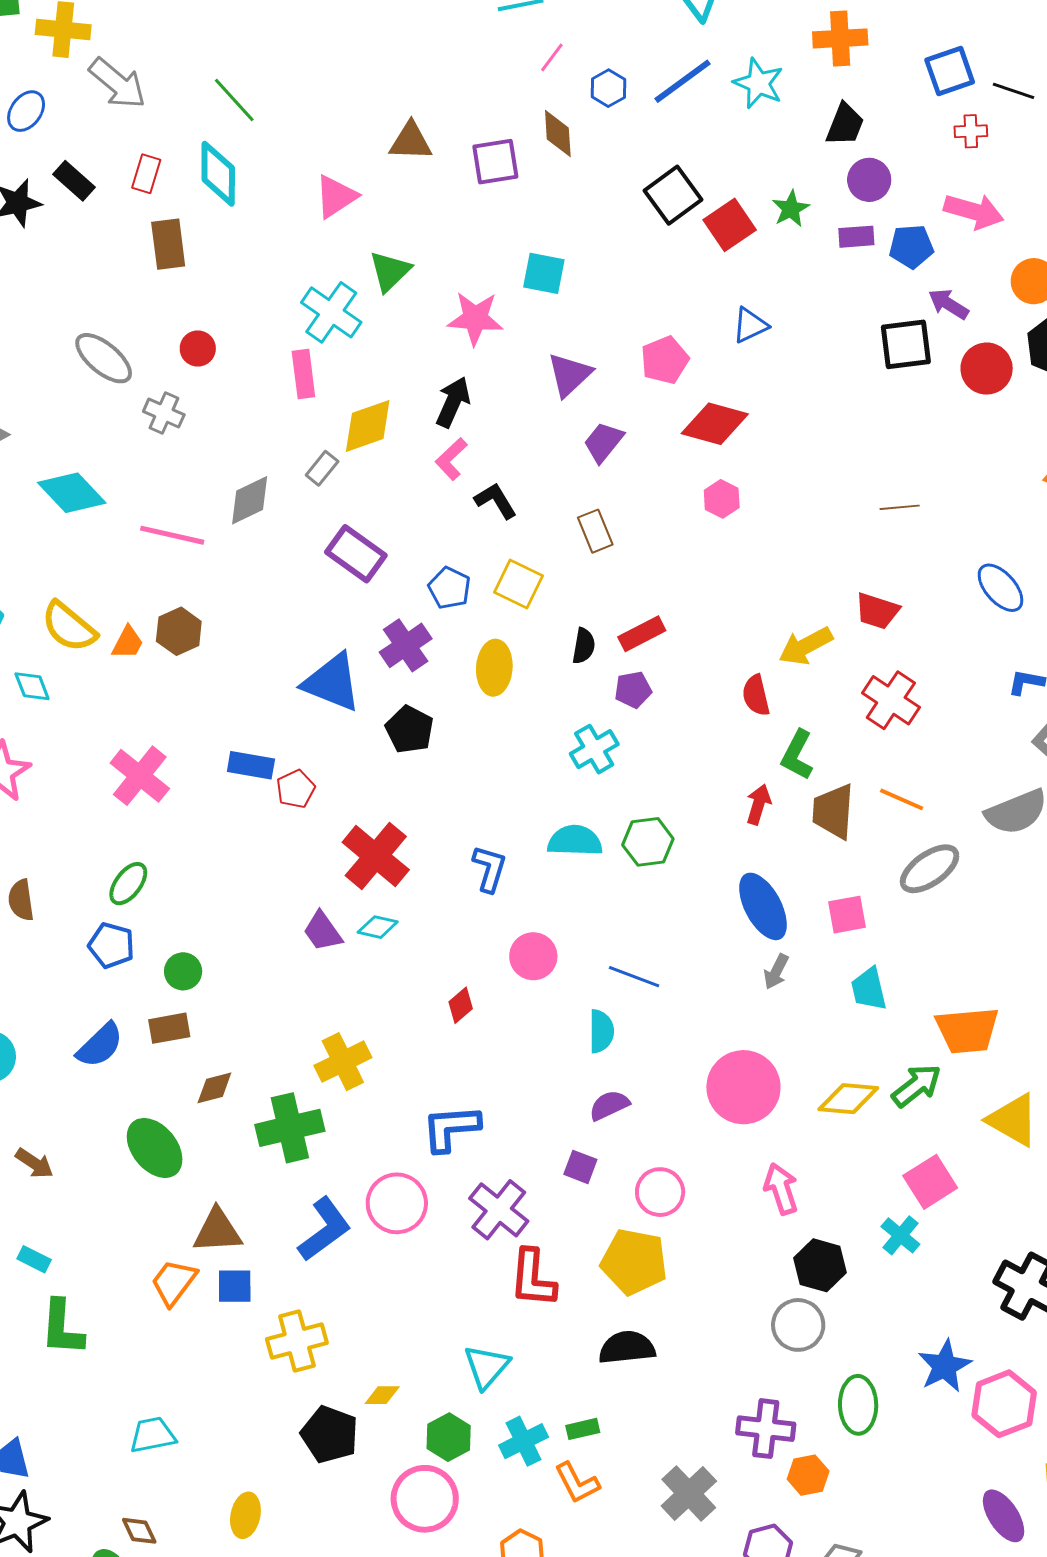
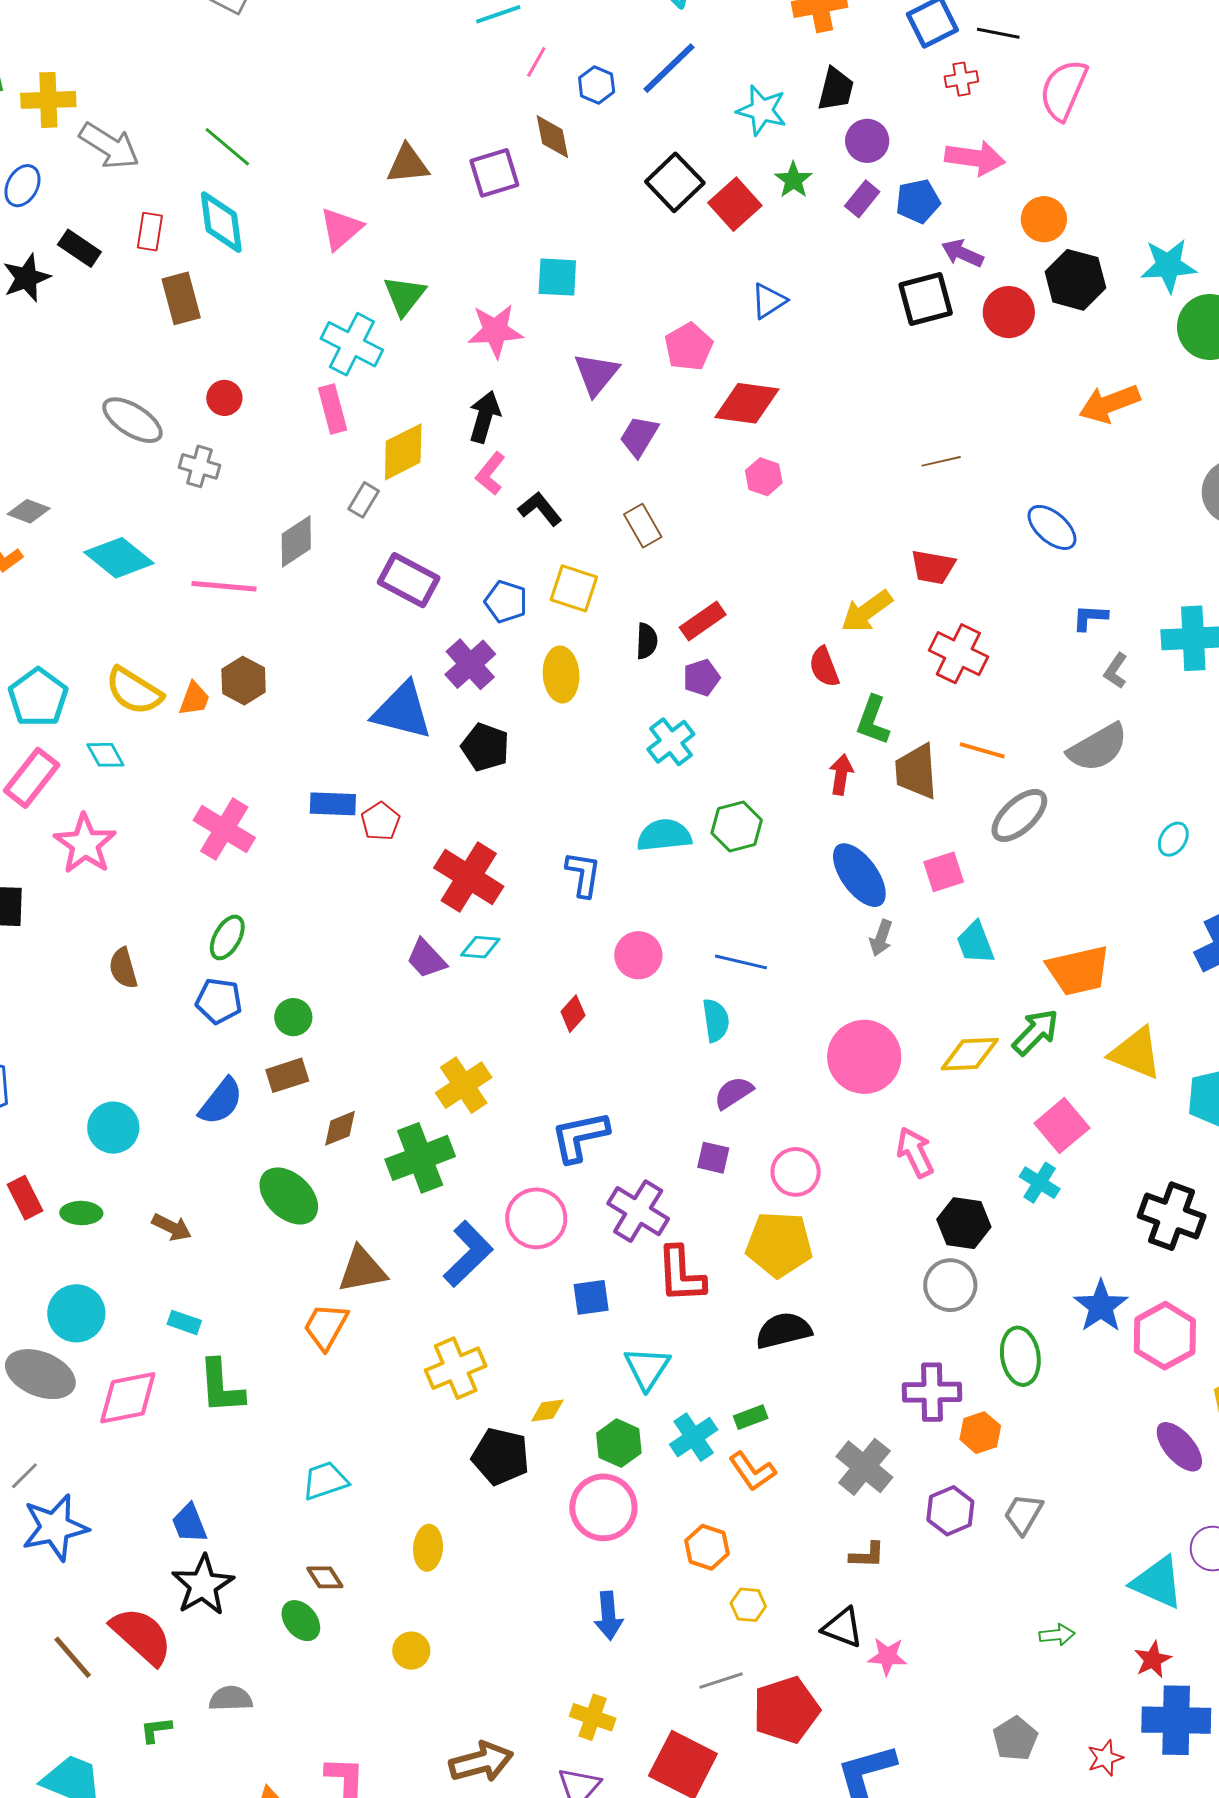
cyan star: (759, 83) -> (762, 110), moved
purple rectangle: (856, 237) -> (862, 199), turned -39
blue square: (235, 1286) -> (591, 1297), moved

